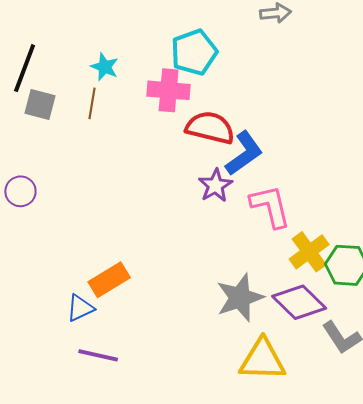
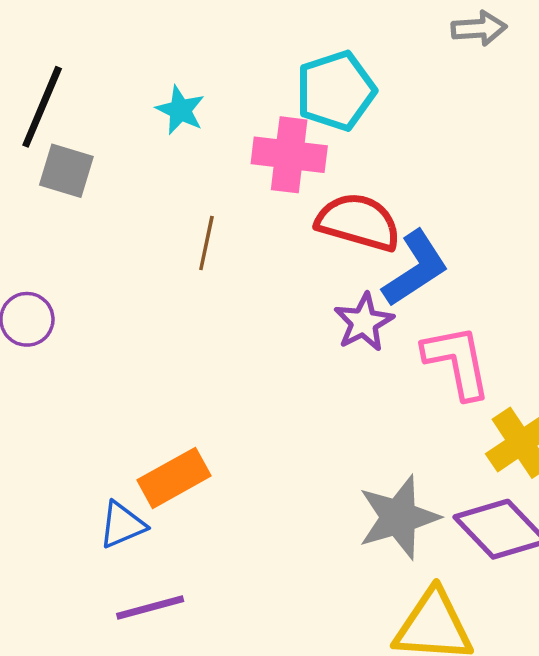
brown line: (92, 103) -> (206, 243), moved
purple line: (98, 355) -> (150, 608), turned -30

